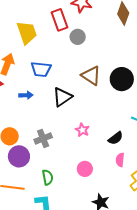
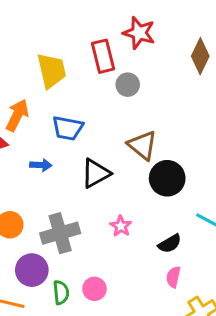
black circle: (122, 79) -> (167, 178), moved
gray cross: (43, 138) -> (60, 233), size x1.4
purple circle: (19, 156) -> (32, 270), moved
pink circle: (85, 169) -> (94, 289), moved

